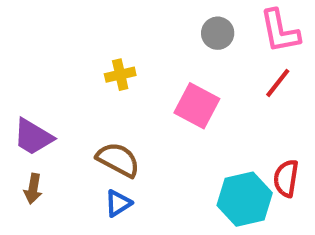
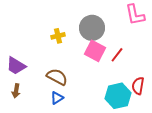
gray circle: (218, 33) -> (92, 28), moved, size x1.6
red line: (278, 83) -> (117, 55), moved

